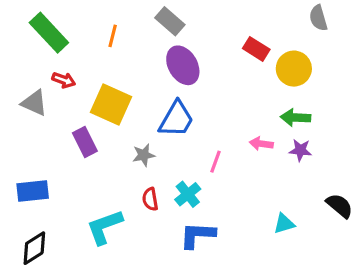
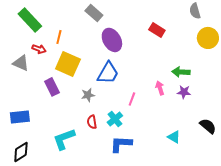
gray rectangle: (170, 21) -> (94, 13), moved
orange line: (113, 36) -> (59, 37), moved
yellow circle: (294, 69) -> (208, 38), moved
pink arrow: (261, 144) -> (160, 88), turned 64
cyan triangle: (284, 224) -> (174, 137), turned 48

